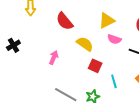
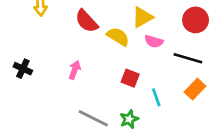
yellow semicircle: (85, 44) -> (118, 37), moved
black cross: (13, 45) -> (23, 69), moved, turned -32

